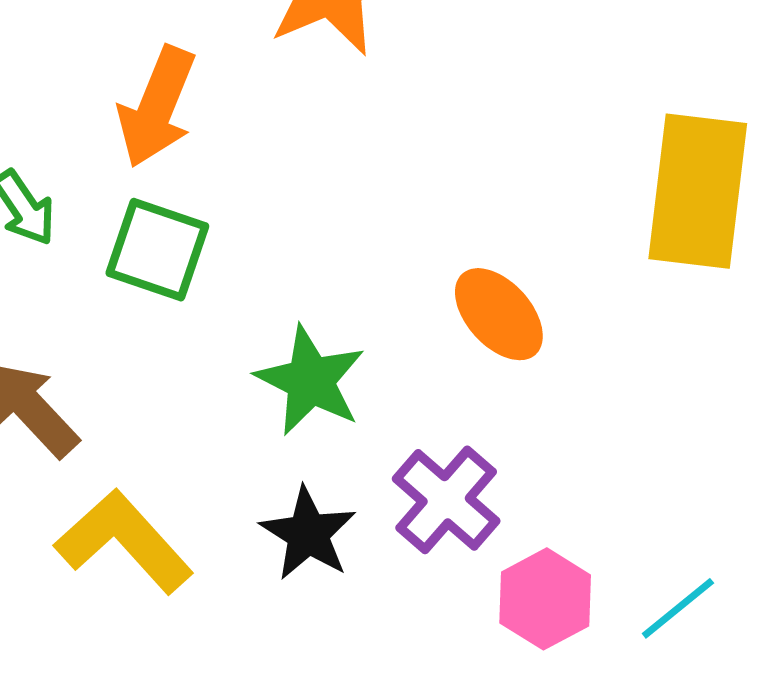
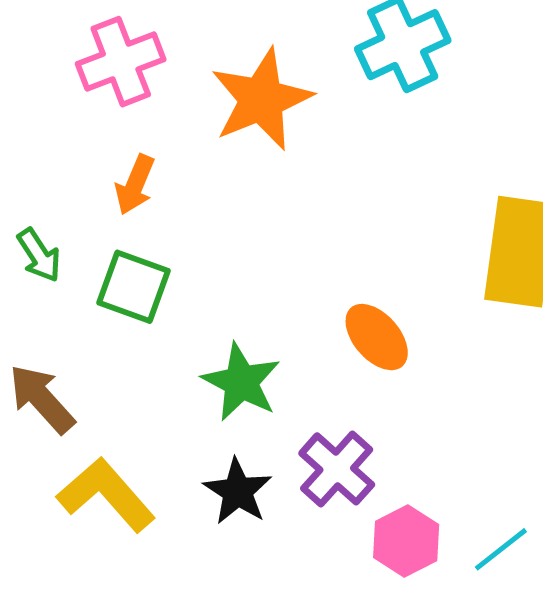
orange arrow: (157, 107) -> (135, 185), size x0.7

